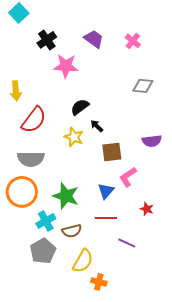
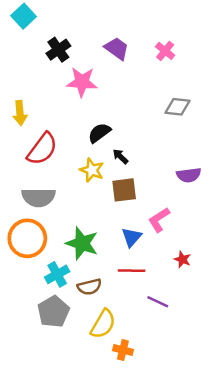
brown square: (112, 152) -> (124, 190), moved

